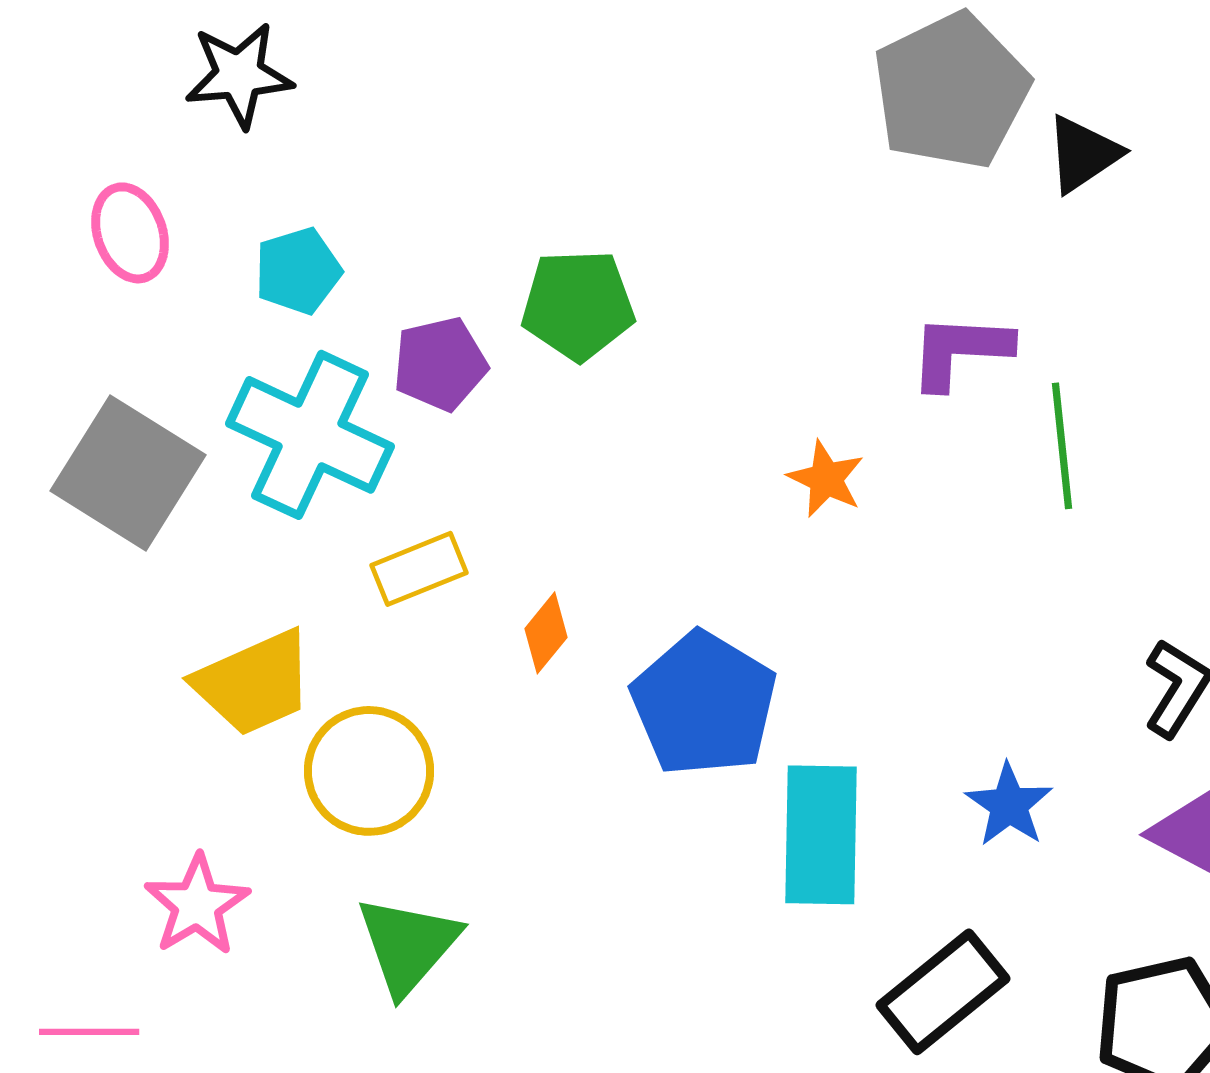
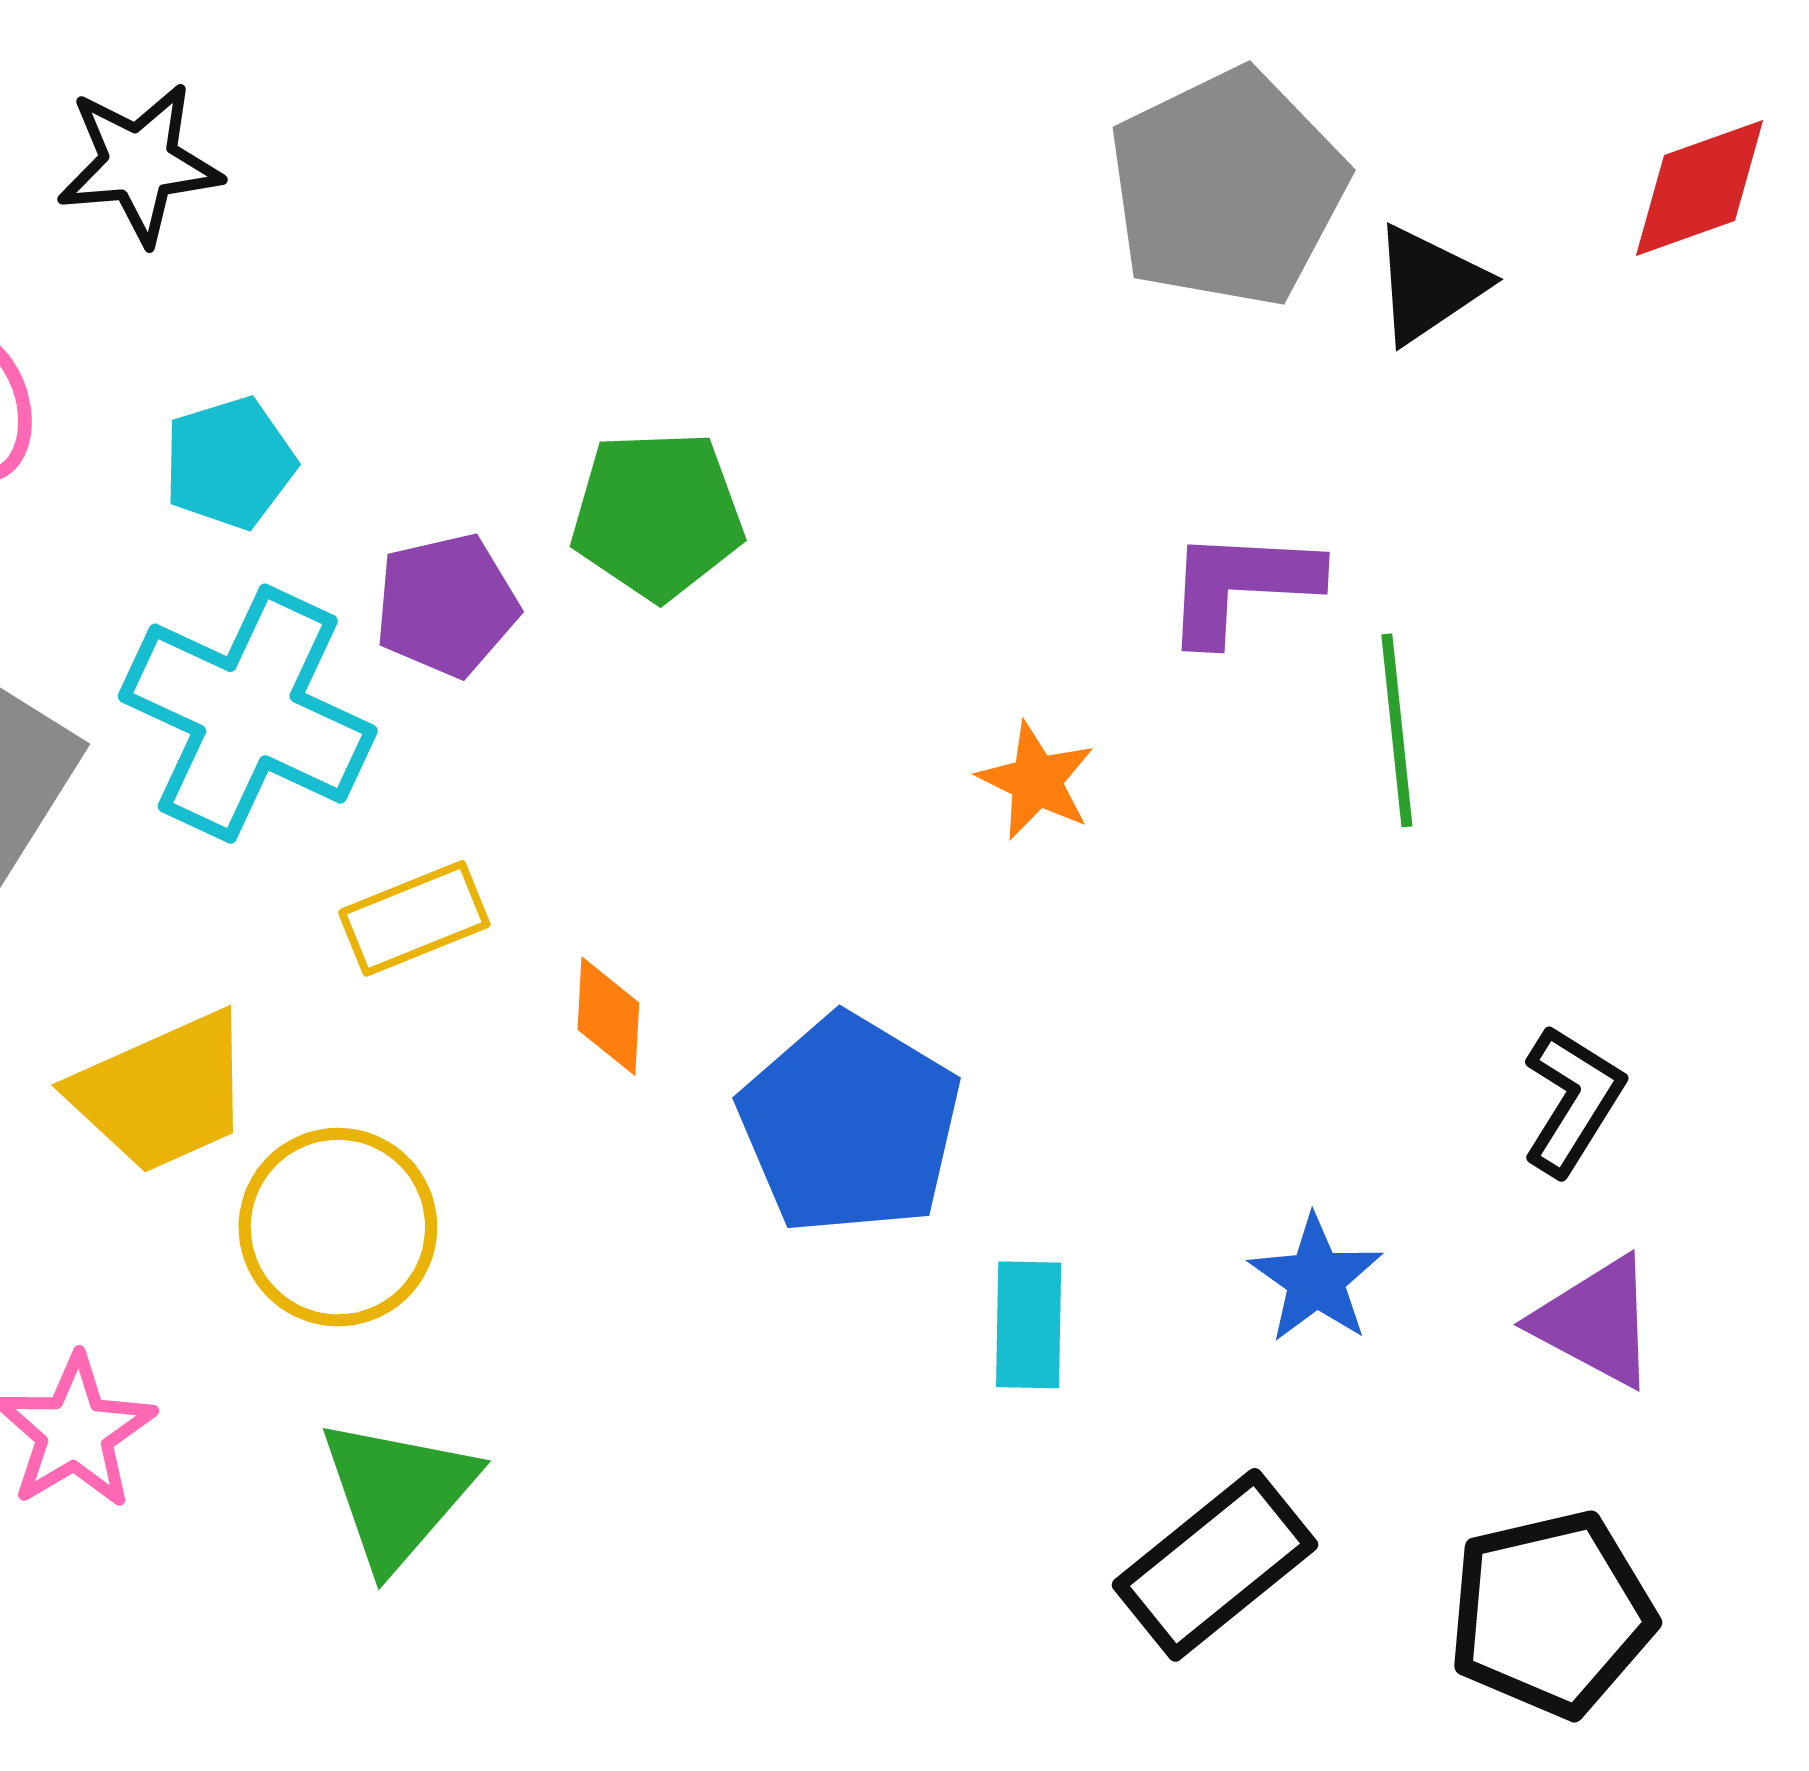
orange diamond: (546, 633) -> (608, 1016), turned -36
cyan rectangle: (821, 835) -> (1029, 1325), size x0.6

